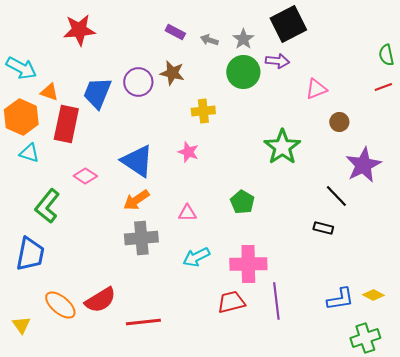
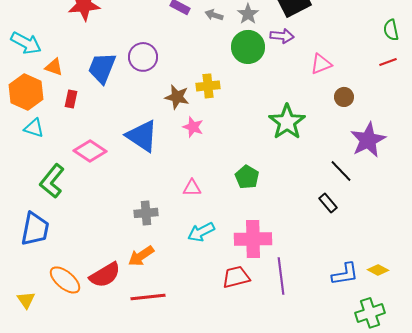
brown star: (172, 73) -> (177, 97), moved
red rectangle: (66, 124) -> (71, 99), size x0.5
pink diamond: (85, 176) -> (90, 151), size x1.4
orange arrow: (136, 200) -> (141, 256), moved
black rectangle: (323, 228) -> (328, 203), turned 36
gray cross: (141, 238) -> (146, 213), size x0.7

